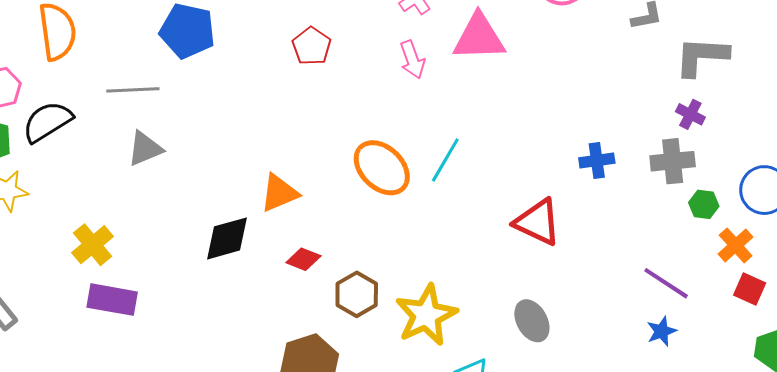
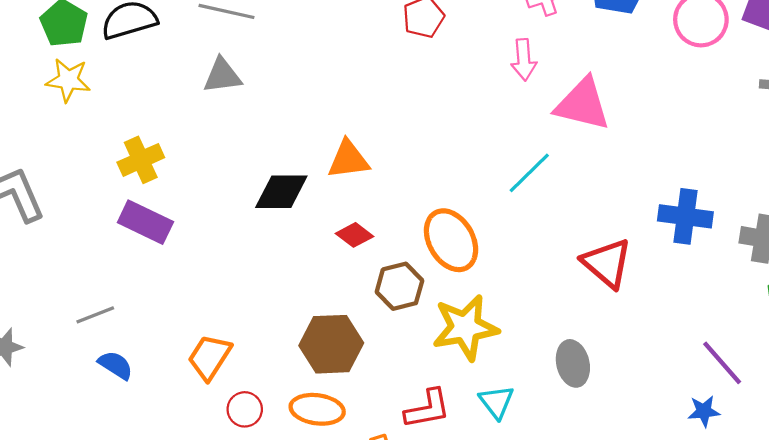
pink triangle: (479, 37) -> (583, 104), moved
blue cross: (597, 160) -> (685, 216), size x1.4
orange ellipse: (382, 168) -> (451, 240), moved

